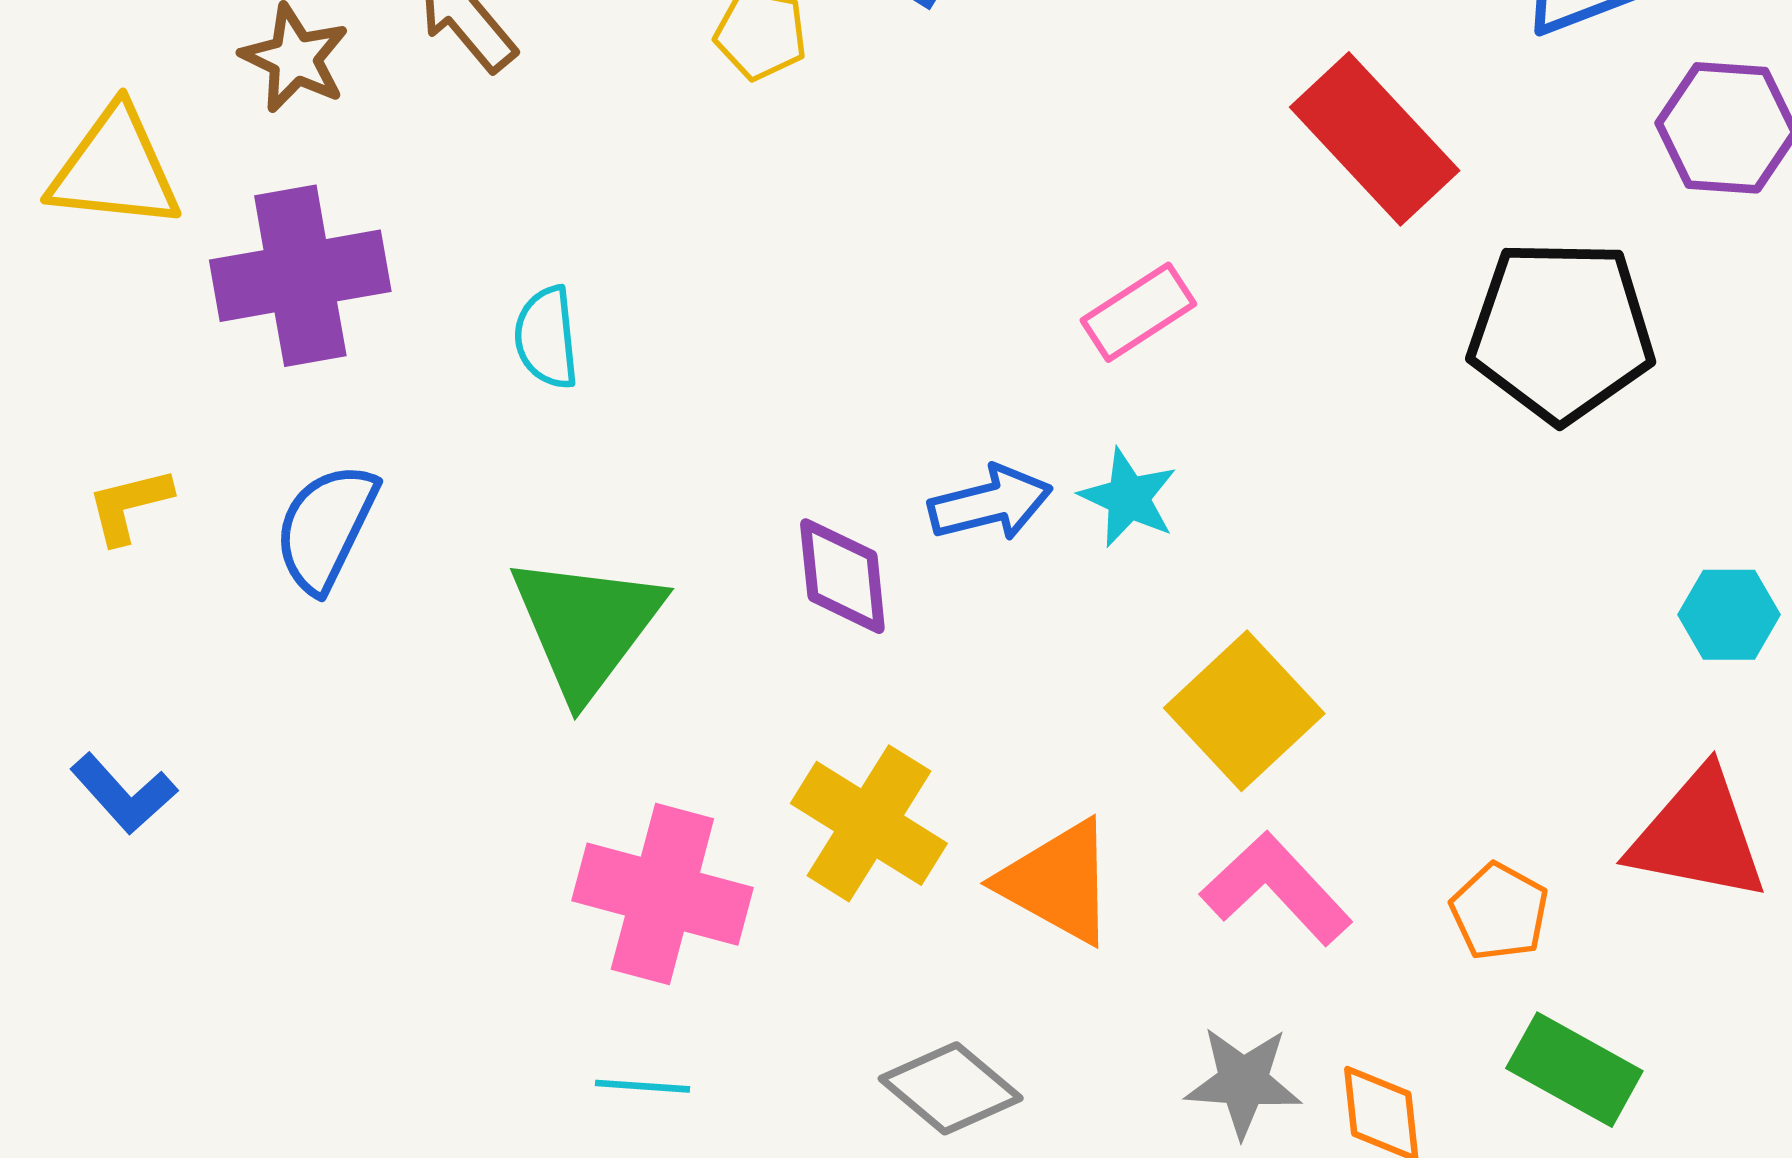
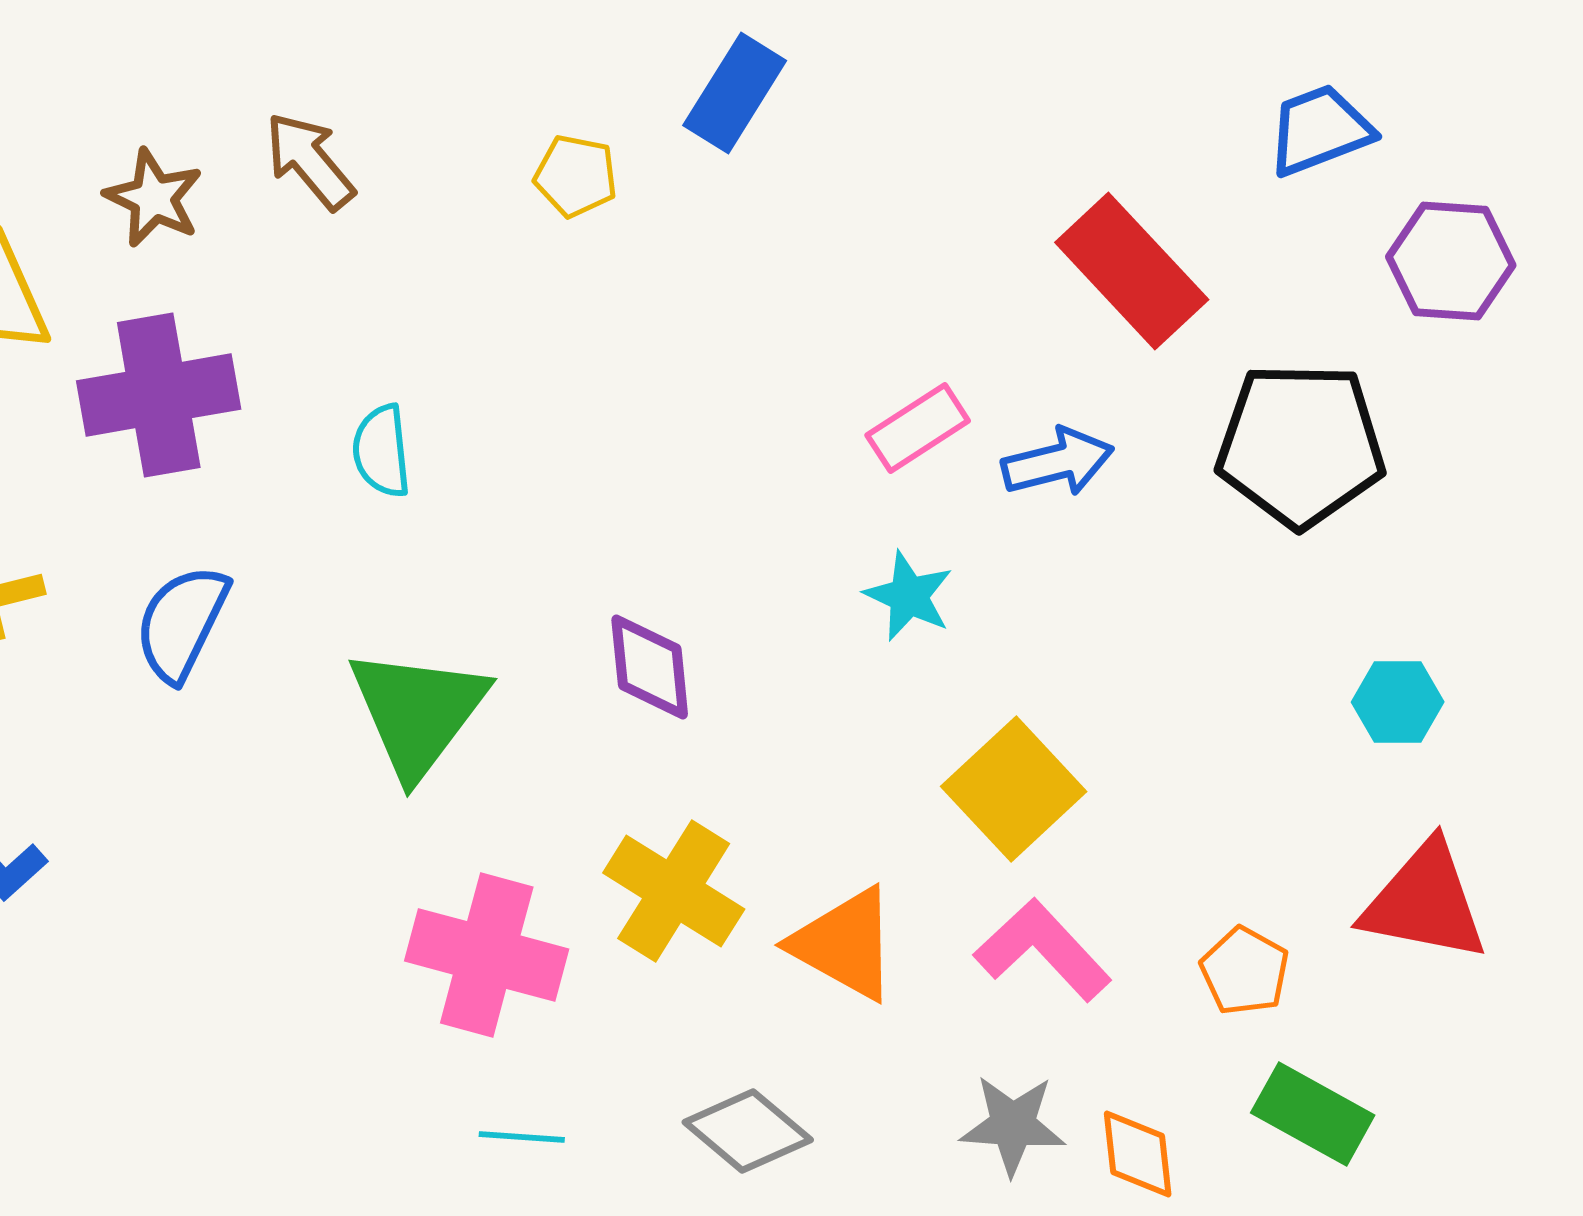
blue arrow: (990, 503) -> (1058, 462), moved
cyan hexagon: (1729, 615) -> (1398, 702), moved
cyan line: (643, 1086) -> (522, 1137), moved

